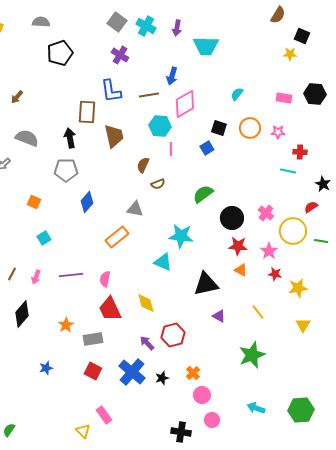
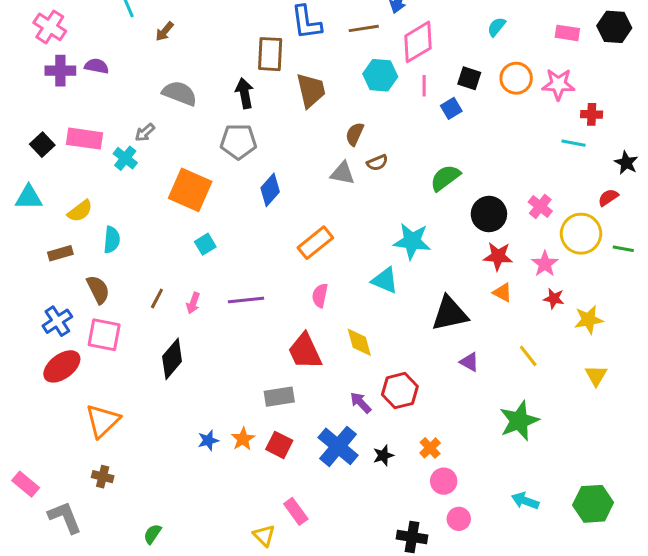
pink star: (278, 132) -> (558, 84), size x1.5
pink line: (171, 149) -> (424, 86), moved
orange square: (34, 202) -> (190, 190), size x2.0
gray triangle: (135, 209) -> (343, 173), moved
pink semicircle: (105, 279) -> (320, 296), moved
orange star: (66, 325) -> (243, 439), moved

